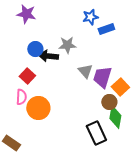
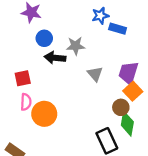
blue rectangle: (106, 29) -> (118, 29), turned 35
blue circle: (35, 49) -> (44, 38), moved
red square: (27, 76) -> (23, 78), moved, turned 35
purple trapezoid: (102, 77) -> (128, 73), moved

